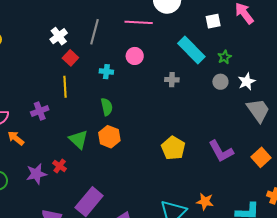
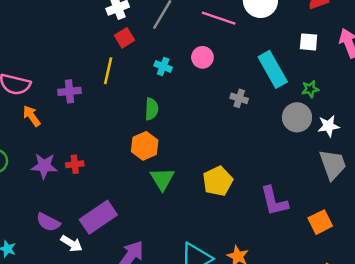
gray circle: (220, 82) -> (297, 117), size x1.5
green triangle: (78, 139) -> (162, 179), moved
red cross: (60, 166) -> (75, 164), turned 32

